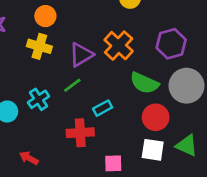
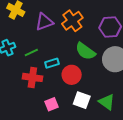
green line: (72, 85) -> (31, 52), moved
red circle: (156, 117) -> (72, 75), moved
pink square: (113, 163) -> (52, 104), turned -32

